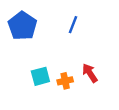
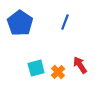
orange cross: (65, 81) -> (58, 72), turned -32

